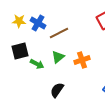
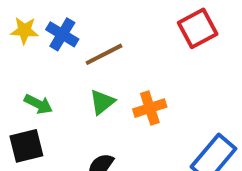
black square: (20, 51) -> (26, 146), moved
green arrow: (37, 64) -> (38, 104), moved

